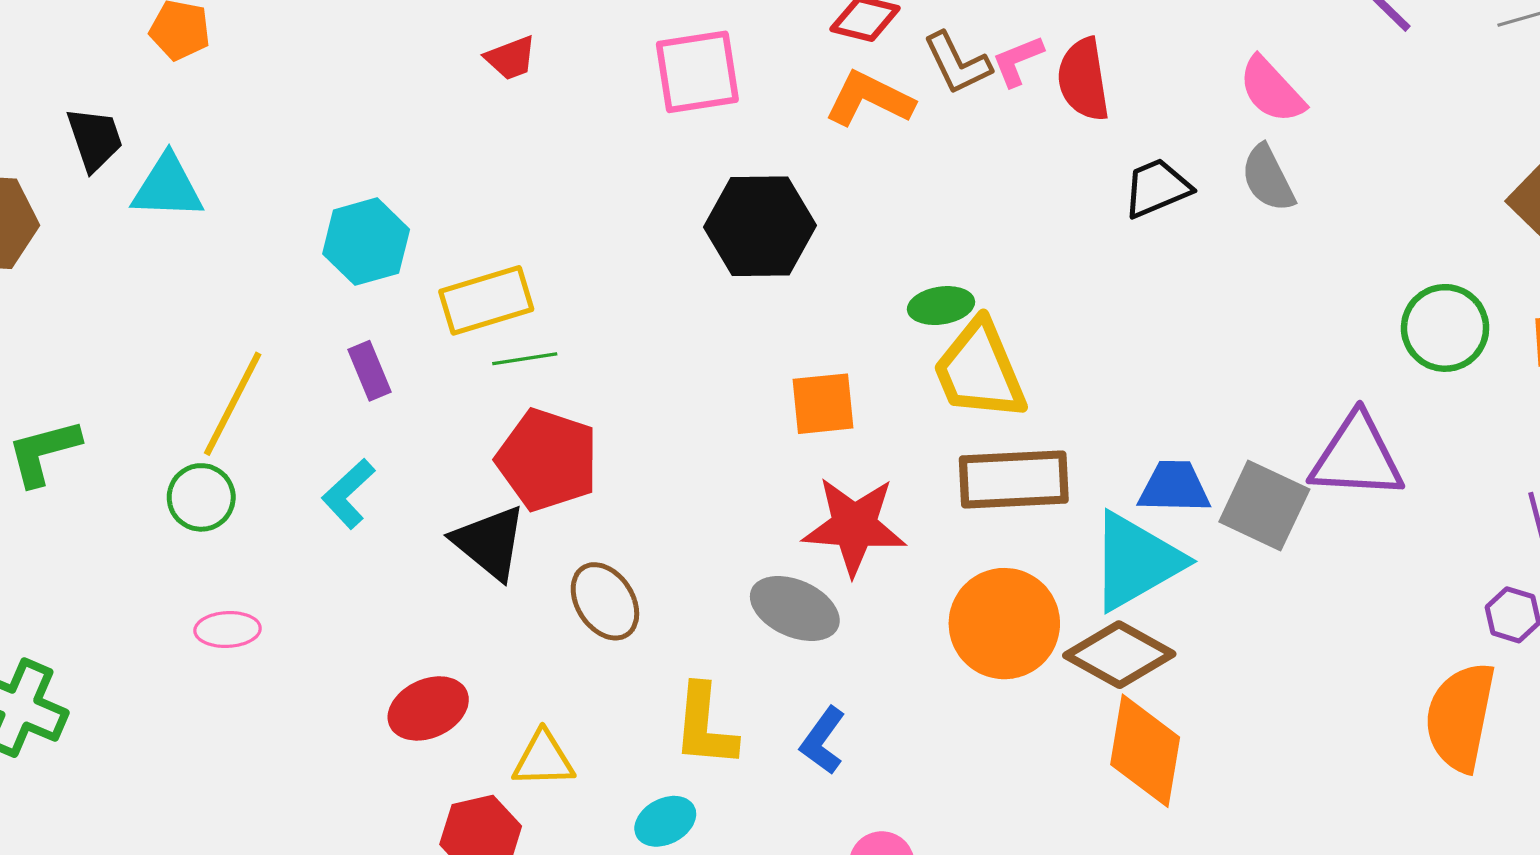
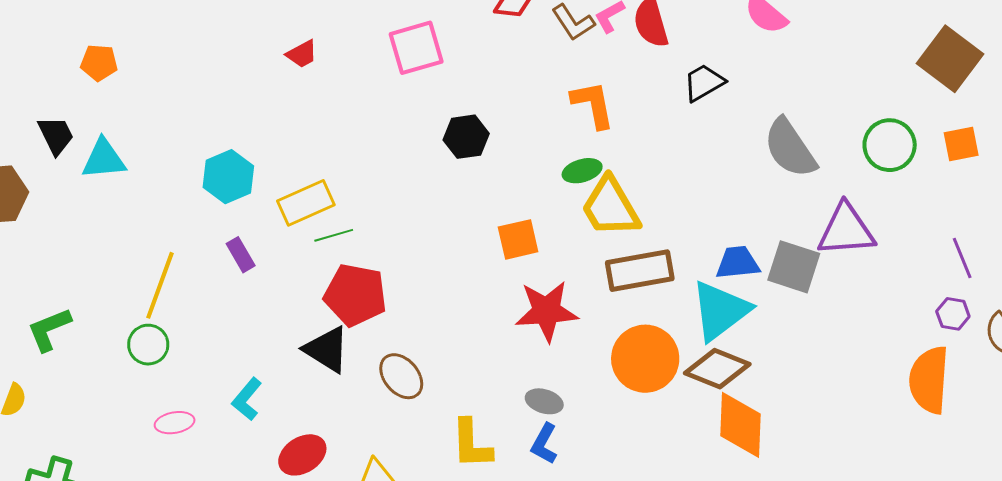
orange L-shape: (869, 99) -> (593, 105), moved, turned 60
gray semicircle: (1268, 178) -> (790, 148), moved, size x1.5
black hexagon: (760, 226) -> (466, 137), size x0.7
cyan L-shape: (348, 494) -> (247, 399), moved
gray ellipse: (795, 608) -> (544, 401), moved, size x0.7

